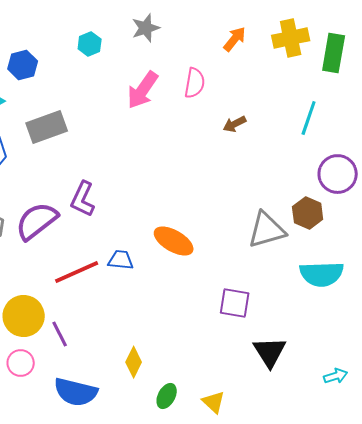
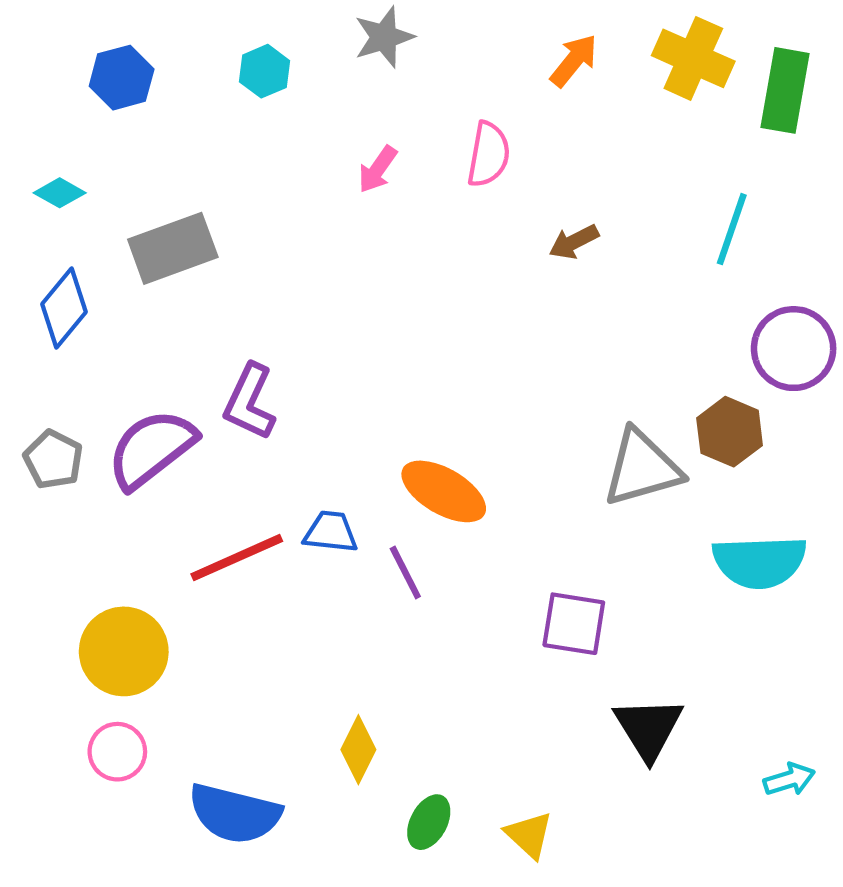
yellow cross: (291, 38) -> (693, 58), turned 36
blue hexagon: (23, 65) -> (122, 78), moved
pink arrow: (143, 90) -> (378, 169), size x0.6
purple line: (60, 334) -> (405, 573), moved

